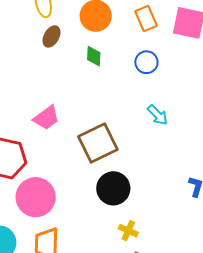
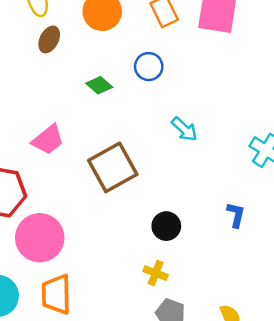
green diamond: (94, 56) -> (99, 85), moved, turned -50
blue circle: (146, 62) -> (149, 67), moved
black circle: (113, 188) -> (166, 226), moved, size x0.7

